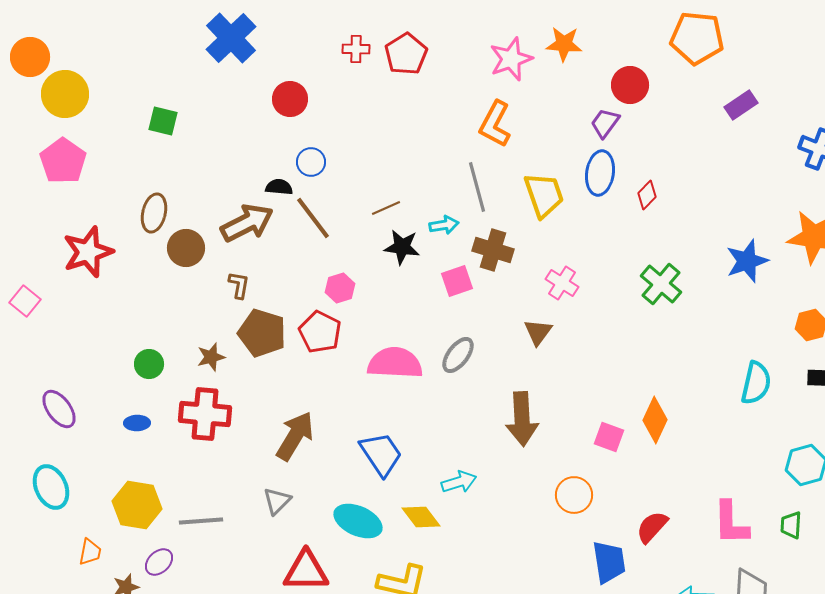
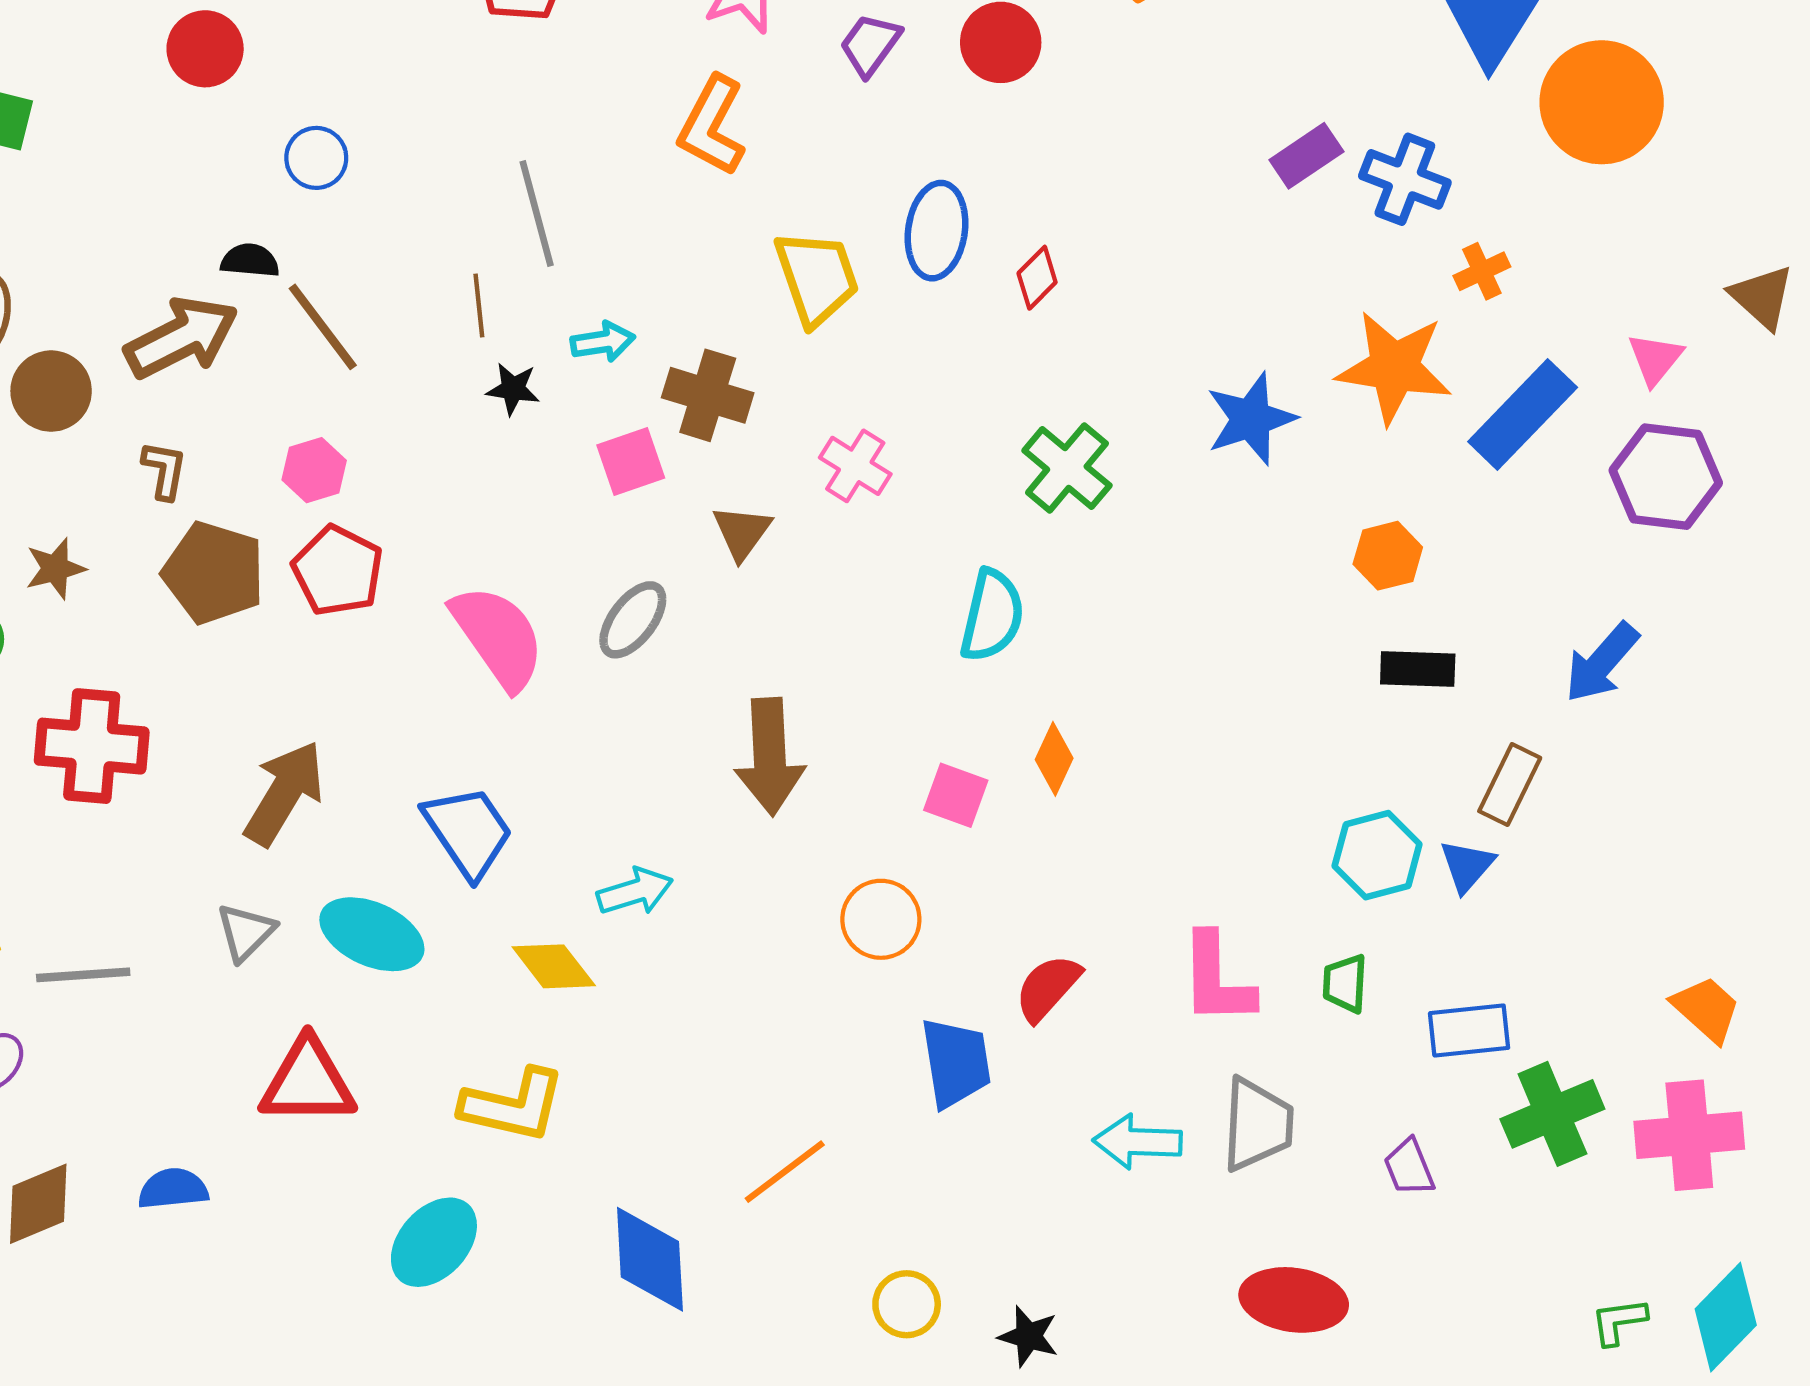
red circle: (290, 99) -> (205, 49), moved
purple rectangle: (741, 105) -> (1306, 156), moved
purple trapezoid: (605, 123) -> (870, 45), moved
blue circle: (311, 162) -> (316, 158), moved
gray line: (477, 187) -> (537, 214), moved
brown line: (386, 208) -> (479, 305), turned -72
black star: (402, 247) -> (513, 389), size x0.7
pink hexagon: (340, 288) -> (314, 470), moved
brown triangle: (538, 332) -> (742, 532), moved
brown star: (211, 357) -> (55, 569), moved
pink semicircle: (395, 363) -> (498, 637), turned 52
cyan semicircle: (756, 383) -> (992, 616), moved
orange diamond: (655, 420) -> (1054, 759), size x0.7
cyan ellipse: (358, 521) -> (372, 934), moved

